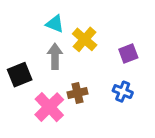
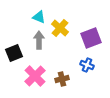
purple square: (128, 53) -> (91, 38), size x1.5
brown cross: (78, 93) -> (62, 79), moved

